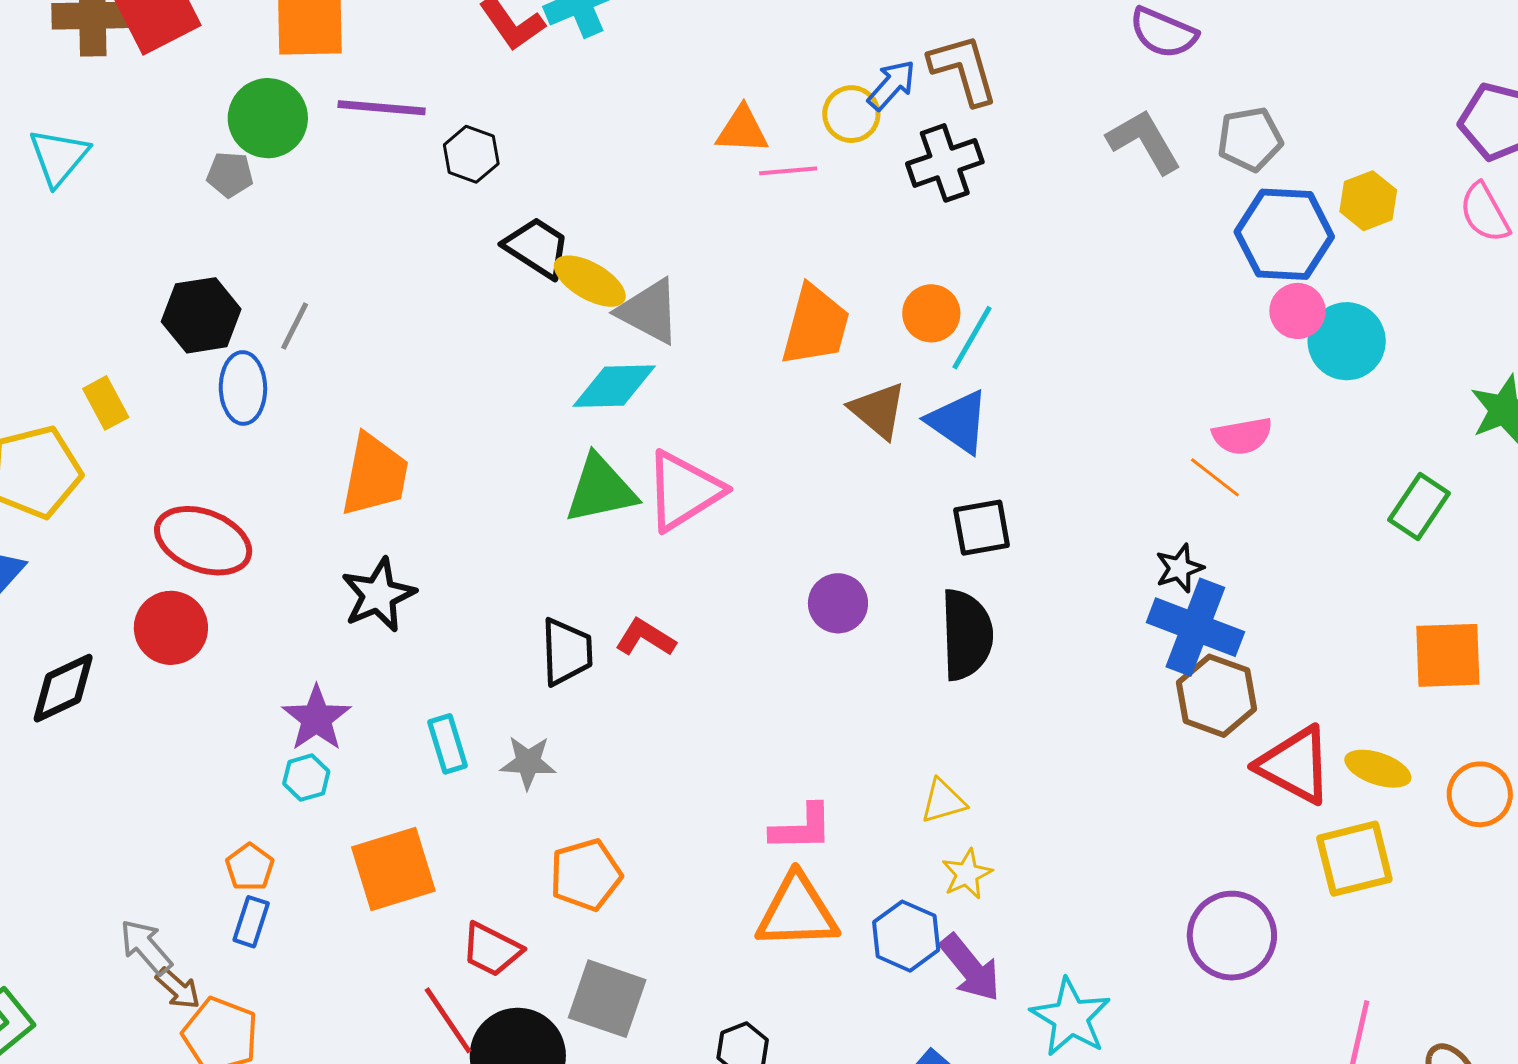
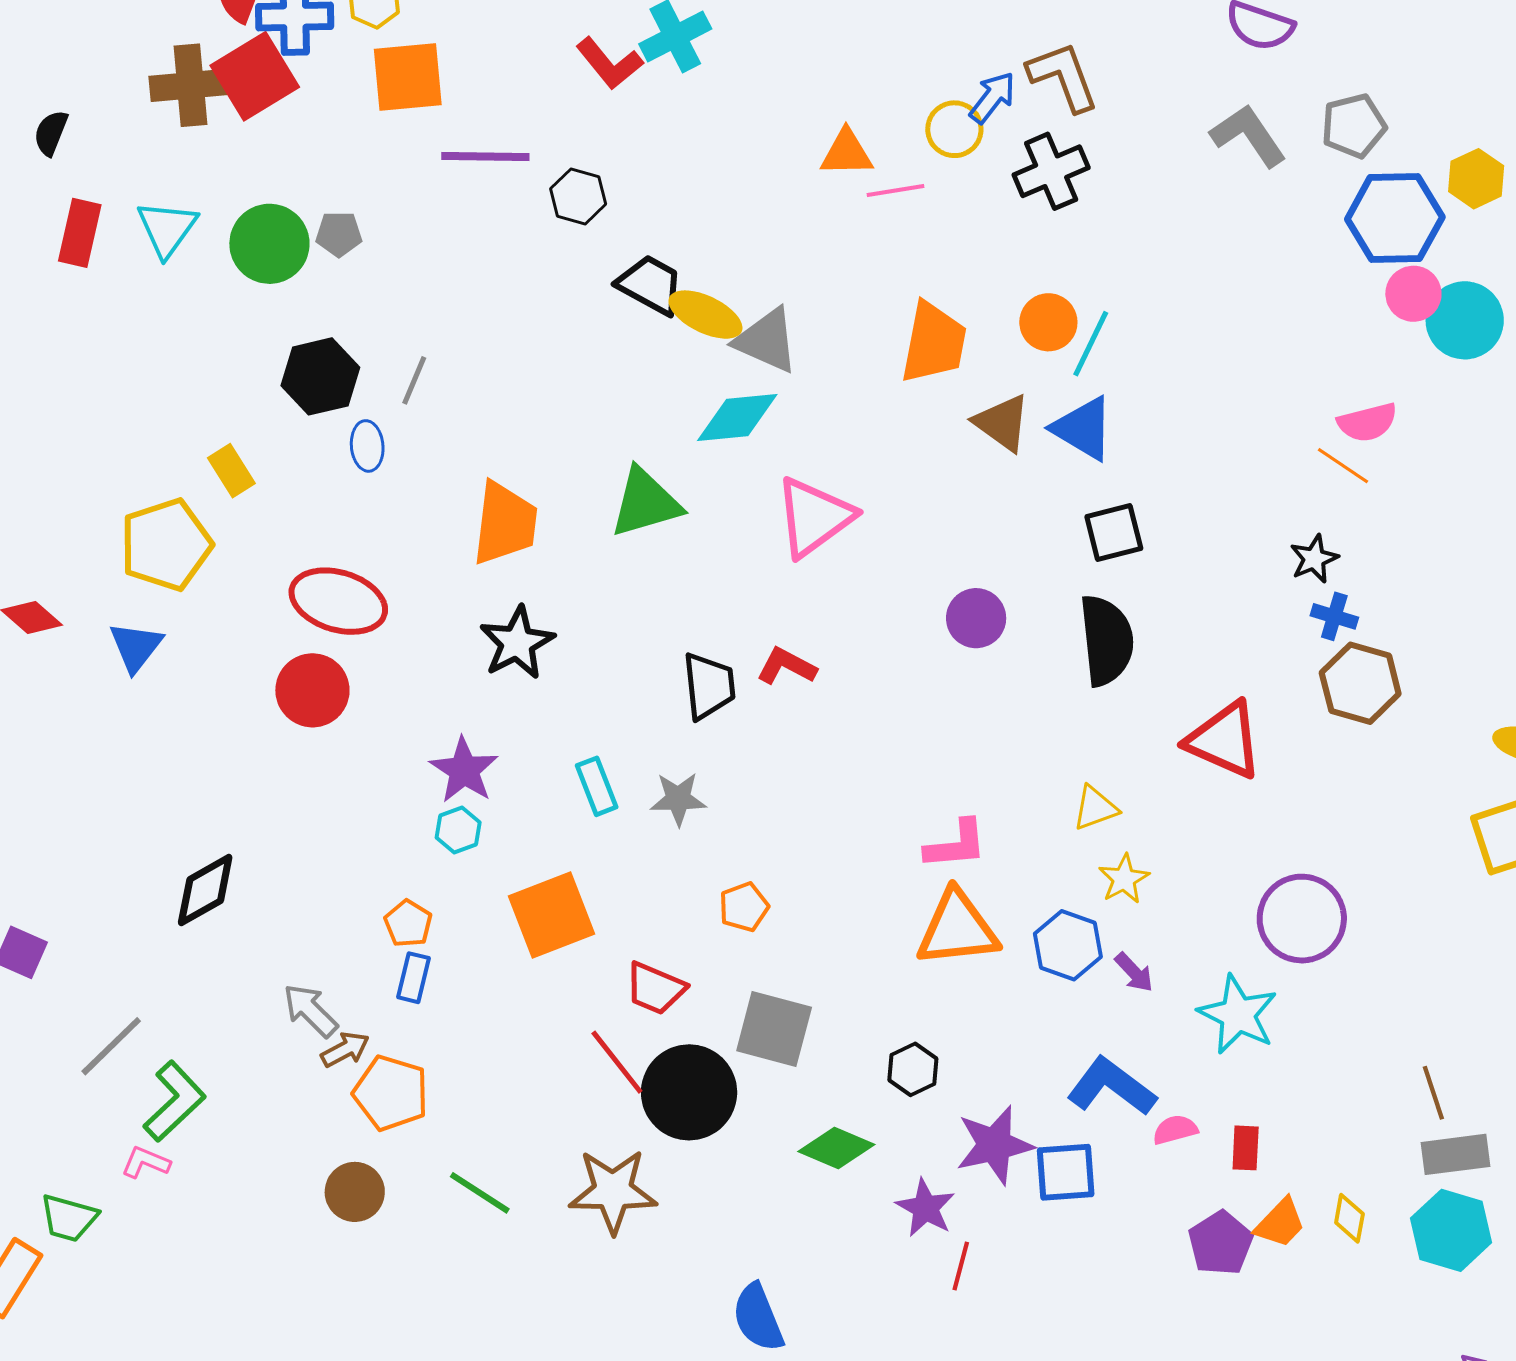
green circle: (268, 118) -> (269, 244), moved
blue ellipse: (243, 388) -> (367, 446), size x0.7
green triangle: (600, 489) -> (646, 503), moved
blue cross: (1195, 627) -> (1334, 616), size x0.5
black diamond: (63, 688) -> (205, 890), moved
red triangle: (1295, 765) -> (1224, 740), moved
orange pentagon: (586, 875) -> (744, 907), size x0.7
purple circle: (1232, 936) -> (1302, 919), moved
purple arrow: (970, 968) -> (1134, 972), size x0.6
brown arrow: (178, 988) -> (345, 1050), turned -66

